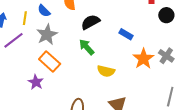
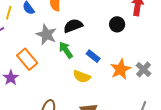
black circle: (166, 15) -> (117, 24), moved
blue rectangle: (126, 34) -> (93, 56), moved
gray star: (47, 35) -> (46, 35), moved, turned -30

